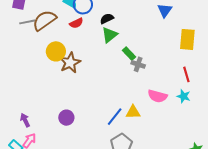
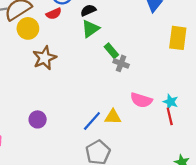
yellow circle: (56, 51) -> (28, 28), moved
red line: (186, 74) -> (170, 116), moved

